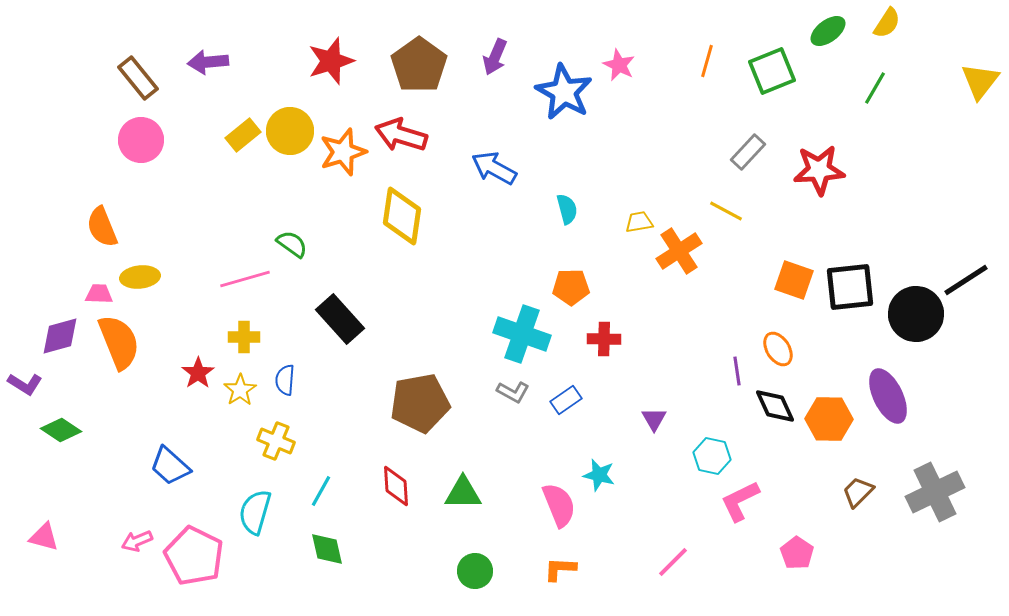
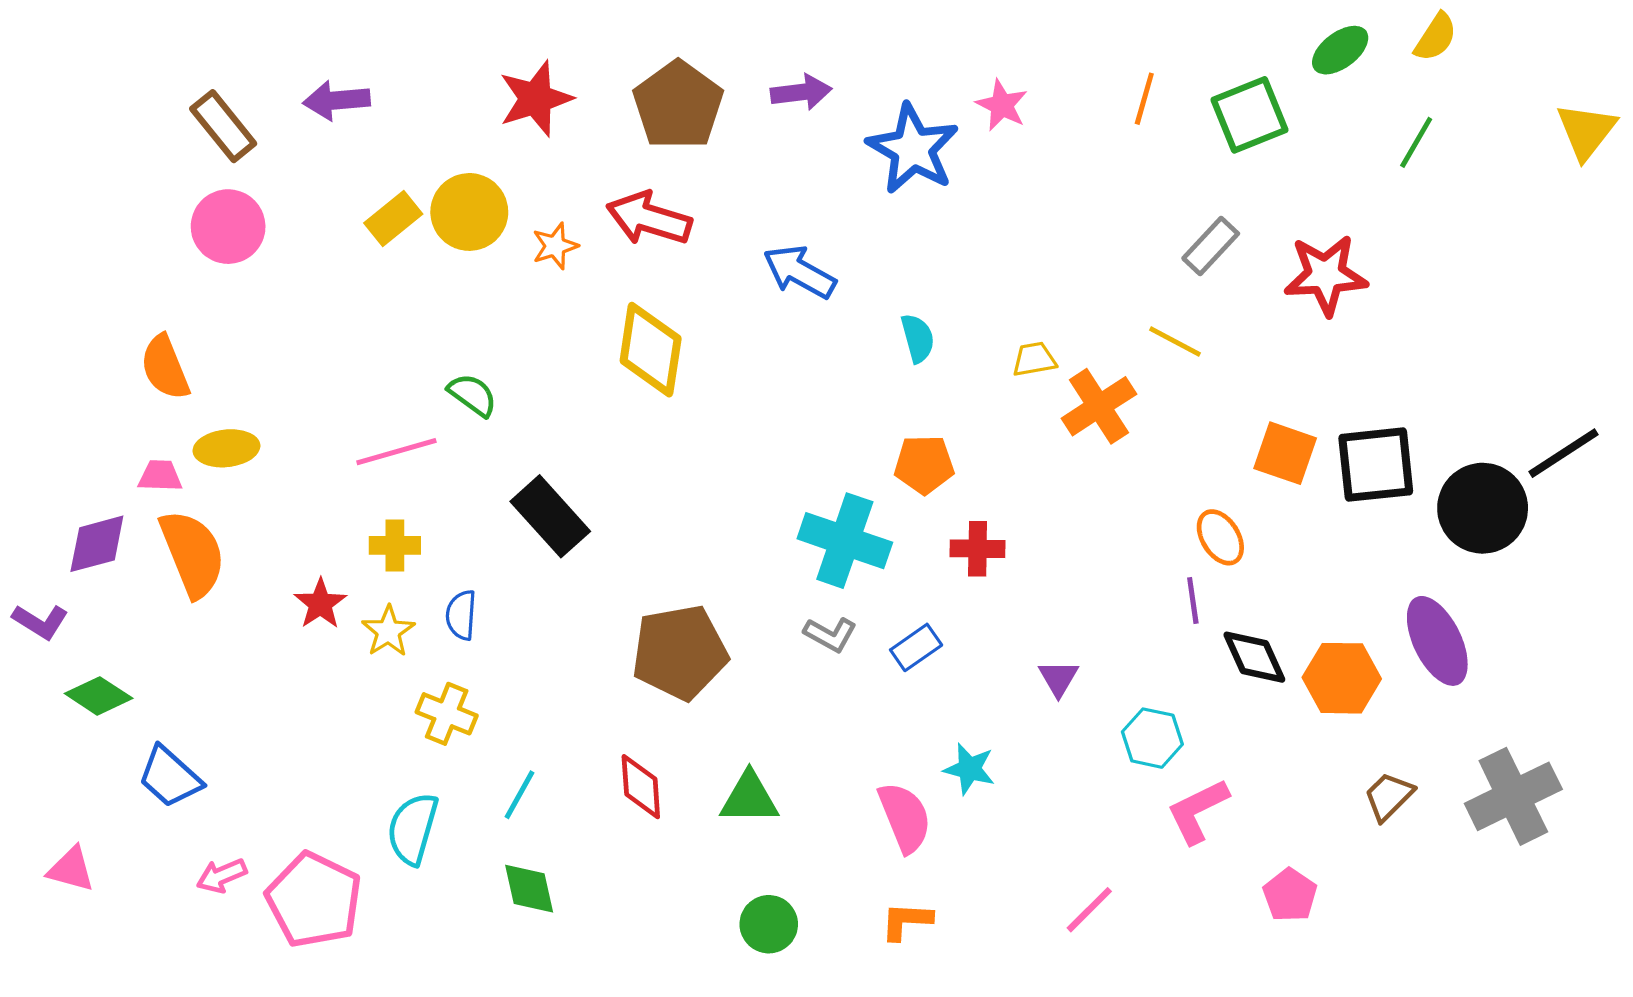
purple arrow: (495, 57) -> (801, 92), turned -120
orange star: (343, 152) -> (555, 246), size x0.6
orange ellipse: (778, 349) -> (1220, 537), moved
blue trapezoid: (170, 466) -> (170, 777), moved

